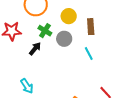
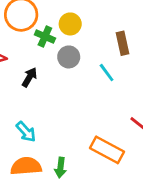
brown rectangle: (91, 27) -> (123, 43), moved
green cross: (45, 31) -> (45, 36), moved

